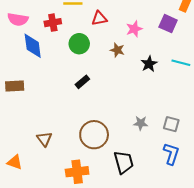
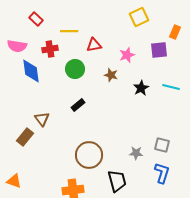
purple square: (168, 24) -> (159, 50), turned -30
brown rectangle: (15, 86) -> (25, 137), moved, turned -48
gray star: (141, 123) -> (136, 153), moved
brown triangle: (44, 139) -> (42, 119), moved

